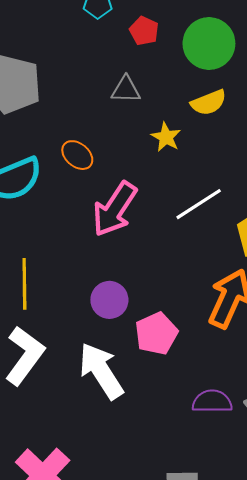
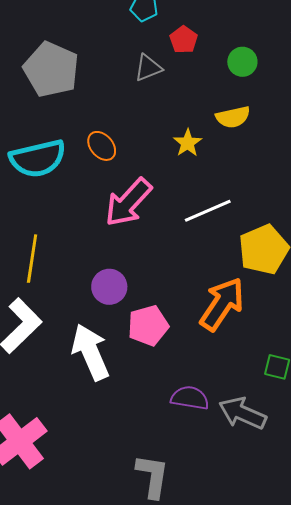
green circle: (209, 44) -> (242, 62), size x0.6
gray triangle: (126, 90) -> (148, 68), moved, turned -32

